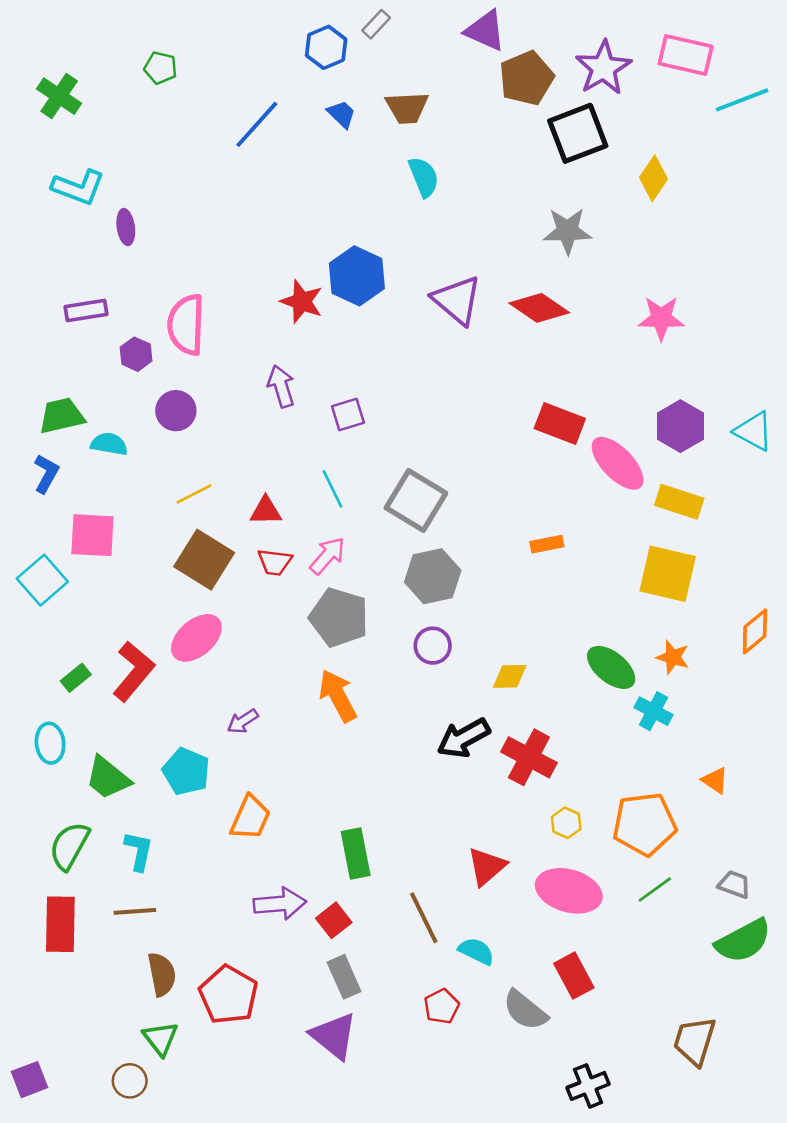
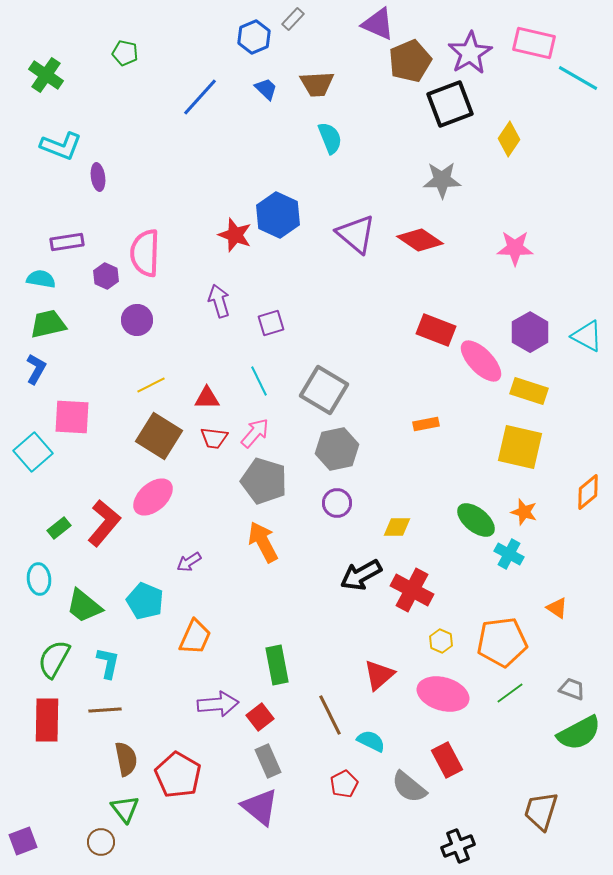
cyan line: (742, 100) -> (578, 78), turned 51
cyan semicircle: (109, 444) -> (41, 279), moved

